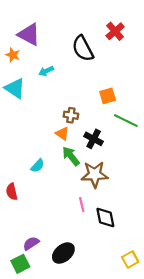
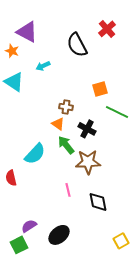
cyan semicircle: (38, 166) -> (35, 154), size x1.6
pink line: (82, 205) -> (68, 190), moved

